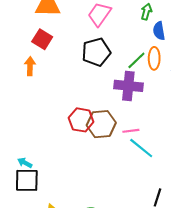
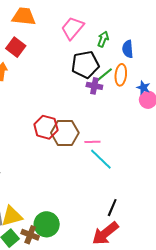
green arrow: (146, 12) -> (103, 39), moved
black pentagon: (96, 52) -> (85, 65), moved
purple cross: (128, 86) -> (94, 86), moved, size x0.6

